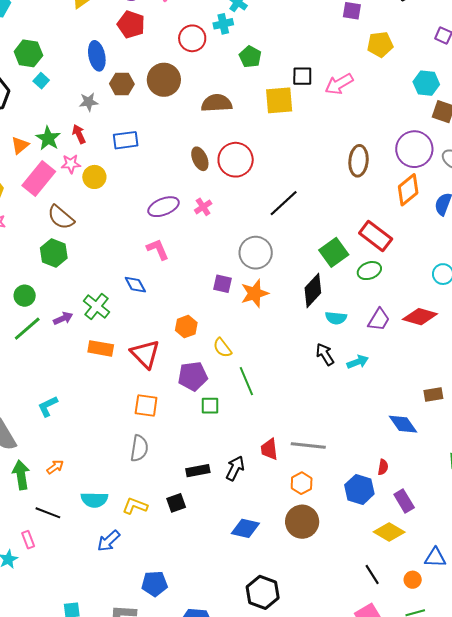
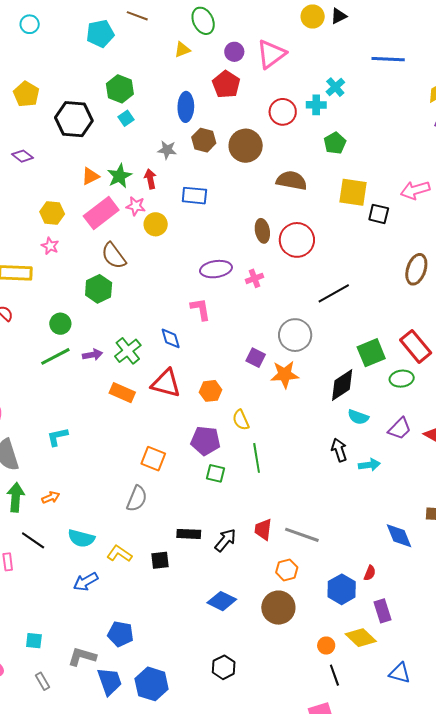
black square: (302, 76) -> (379, 214), moved
red triangle: (145, 354) -> (166, 383), moved, turned -44
orange circle: (413, 580) -> (326, 646), moved
black hexagon: (263, 592) -> (224, 667), size x0.7

